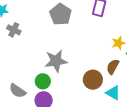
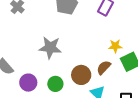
green circle: (43, 81) -> (55, 84), moved

